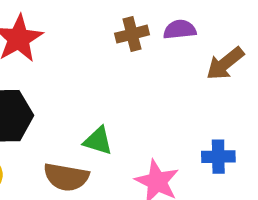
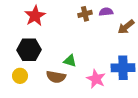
blue cross: (218, 157) -> (123, 68), size x1.6

